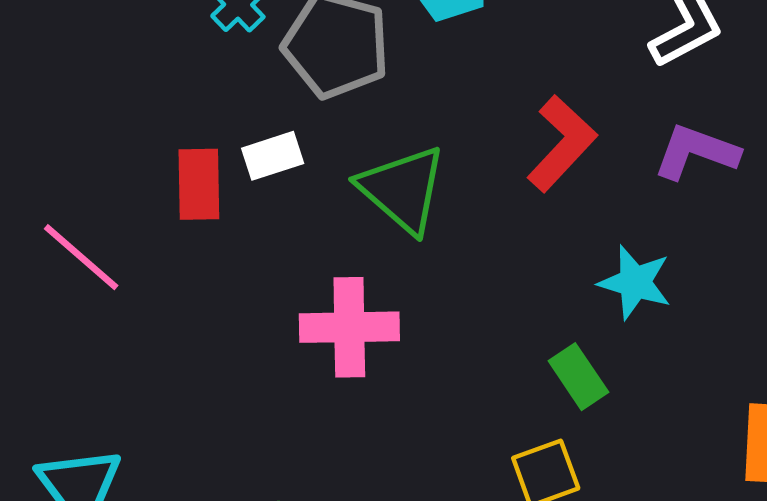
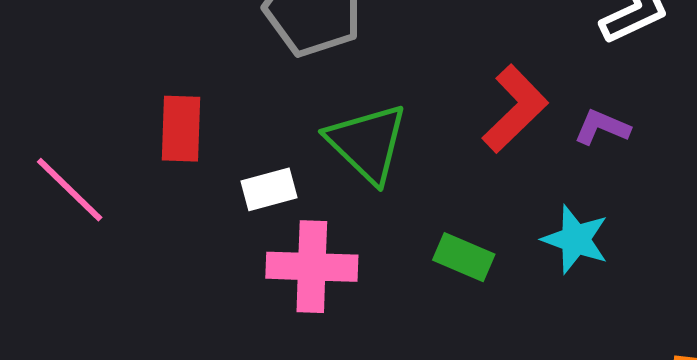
purple L-shape: (696, 152) -> (602, 127), moved, size x0.7
white rectangle: (273, 156) -> (269, 189), moved
green rectangle: (578, 377) -> (464, 257), moved, turned -36

